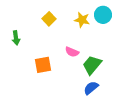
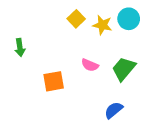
yellow square: (49, 19) -> (76, 19), moved
green trapezoid: (92, 65) -> (124, 69), moved

